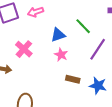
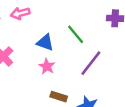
blue triangle: (58, 35) -> (45, 43), turned 35

